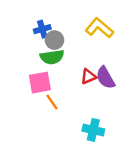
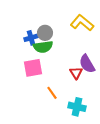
blue cross: (42, 29) -> (31, 38), moved
red triangle: (88, 77) -> (76, 73), moved, turned -40
orange line: (52, 102) -> (52, 93), moved

